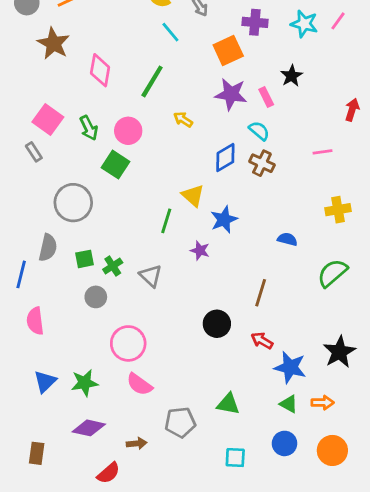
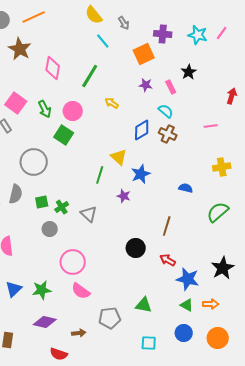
purple star: (231, 94) -> (146, 85), size x0.6
red semicircle: (108, 473) -> (59, 354), turned 60

